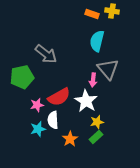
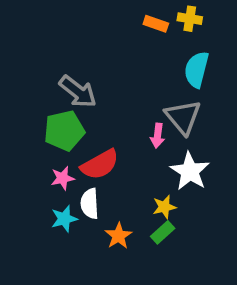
cyan semicircle: (97, 41) -> (197, 70), moved
green pentagon: (22, 77) -> (64, 131), moved
white star: (86, 101) -> (190, 171), moved

